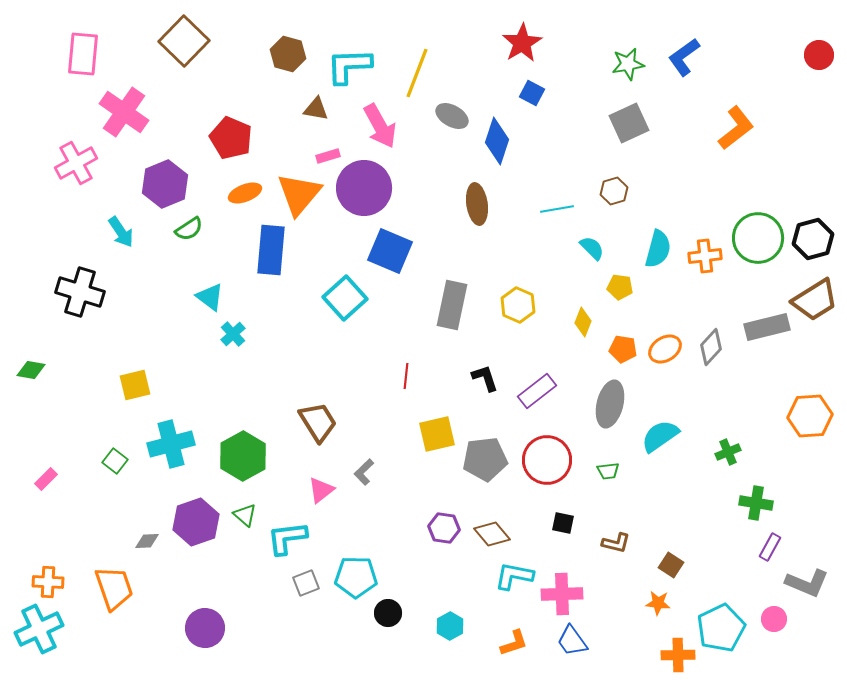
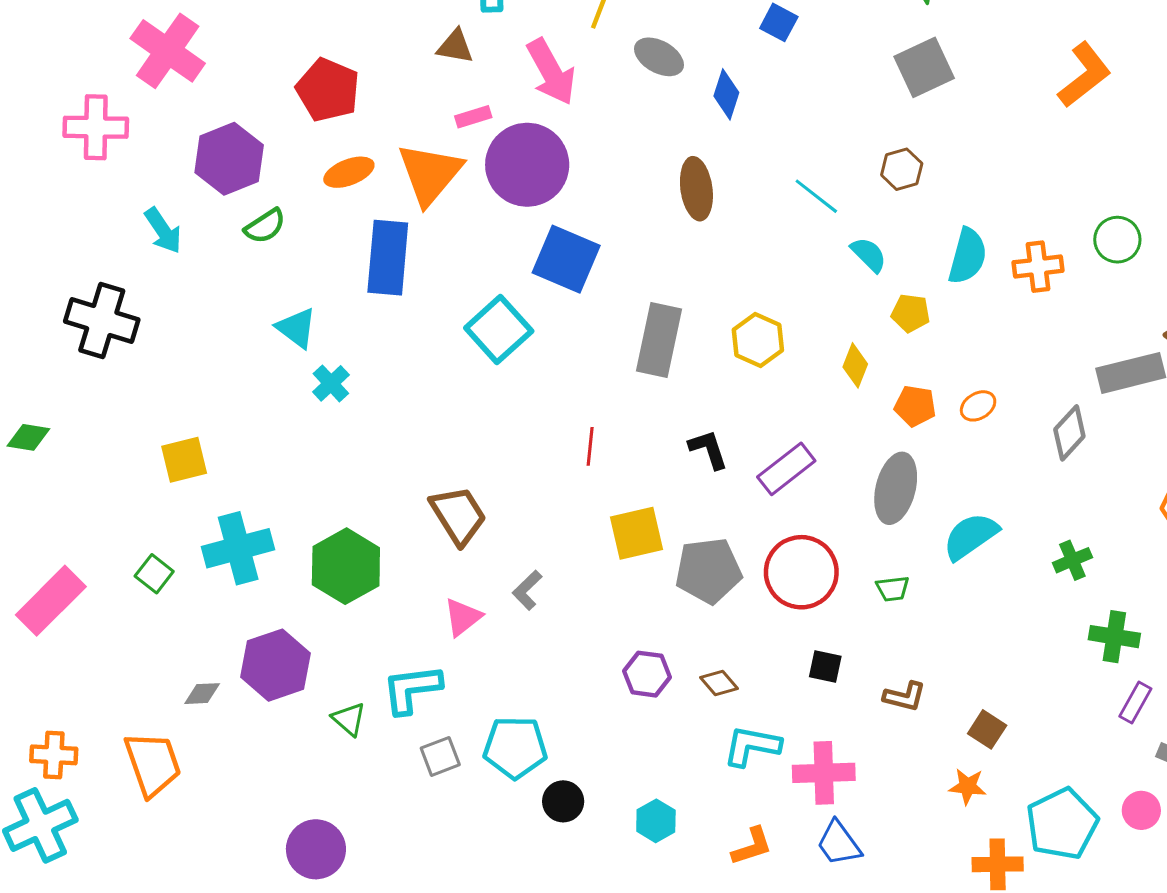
blue diamond: (497, 141) -> (726, 94), size x0.7
pink cross: (76, 163) -> (96, 127), turned 30
cyan line: (557, 209) -> (816, 196), turned 48
green circle: (758, 238) -> (1117, 240), size x0.6
gray diamond: (711, 347) -> (1069, 433), moved
orange ellipse: (665, 349) -> (978, 406), size x0.7
pink rectangle: (46, 479) -> (51, 601), size x2.0
green triangle: (245, 515) -> (349, 719), moved
brown diamond: (492, 534) -> (719, 683), size x0.7
purple circle: (205, 628) -> (316, 849), moved

